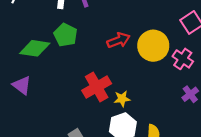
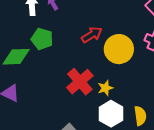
yellow circle: (153, 46) -> (119, 49), moved

